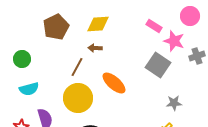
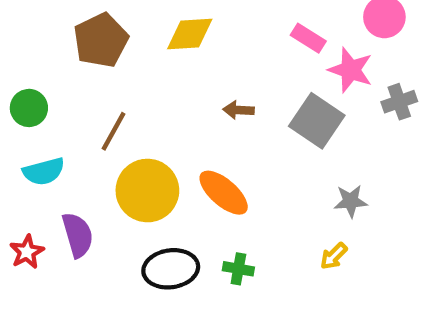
brown arrow: (95, 48) -> (238, 110), moved
brown line: (77, 67) -> (114, 131), moved
orange ellipse: (114, 83) -> (224, 193), moved

